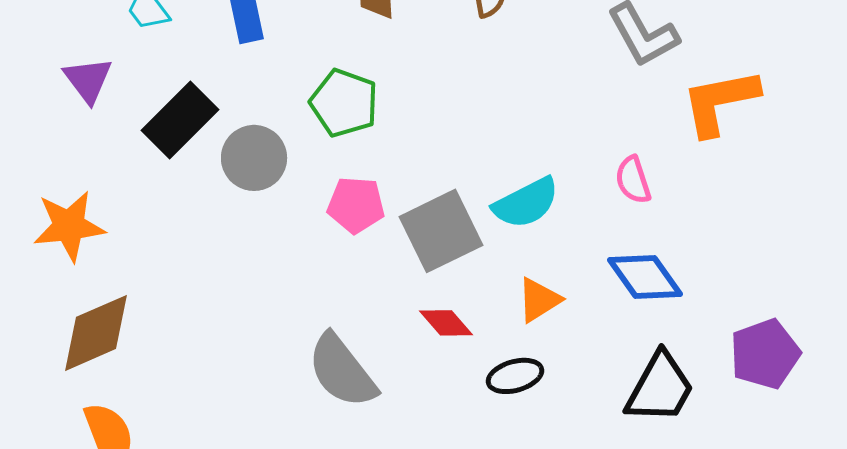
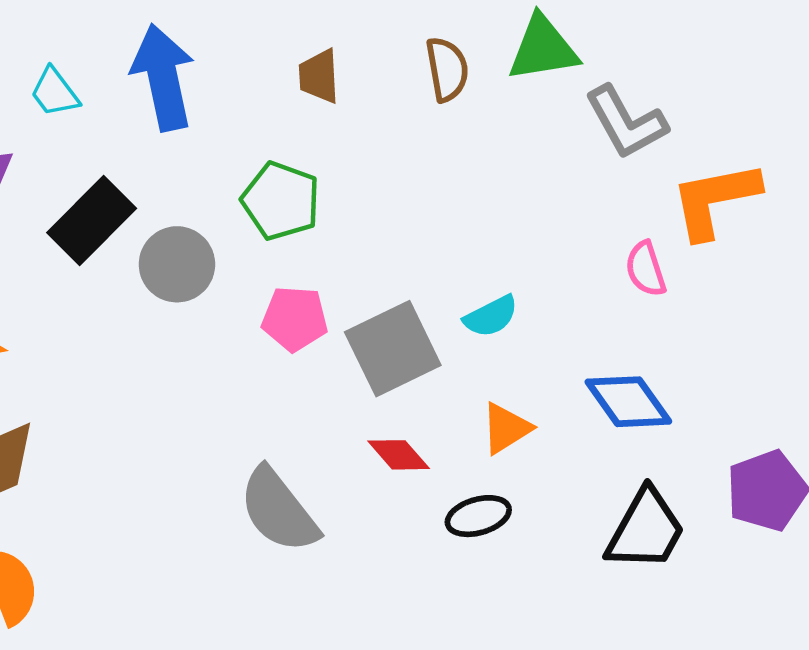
pink semicircle: (633, 180) -> (646, 269), moved
cyan semicircle: (526, 203) -> (491, 316), size x0.7

